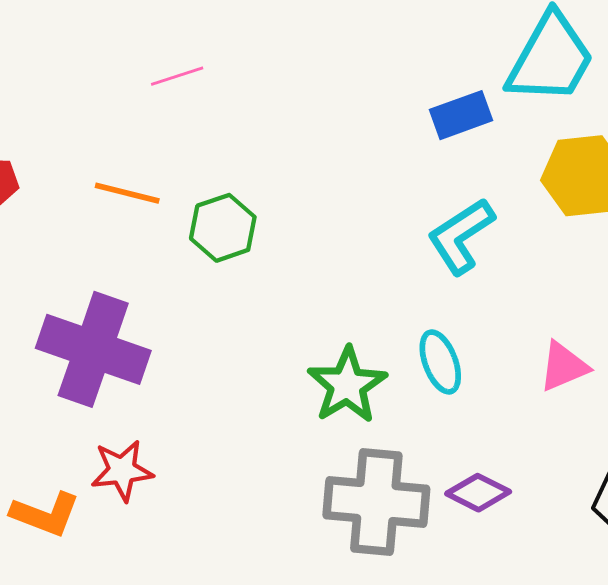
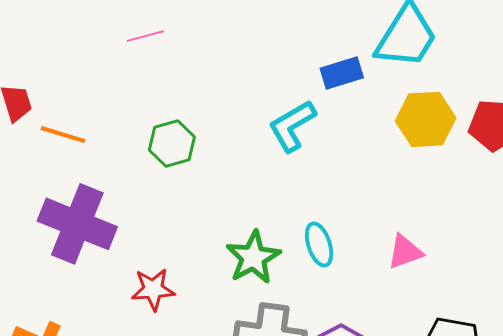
orange line: (127, 193) -> (63, 135), moved
cyan L-shape: (461, 236) -> (292, 126), moved
red star: (122, 470) -> (153, 289), moved

